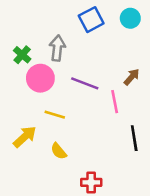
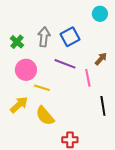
blue square: (91, 20) -> (70, 37), moved
pink circle: (40, 78) -> (26, 70), moved
yellow semicircle: (59, 151) -> (45, 116), size x1.5

